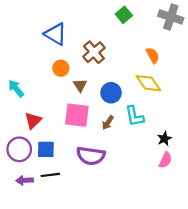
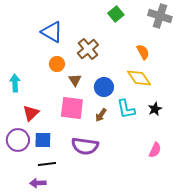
cyan arrow: (16, 88) -> (15, 83), turned 36
black star: (164, 139) -> (155, 109), moved
purple arrow: (25, 180) -> (38, 183), moved

